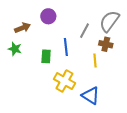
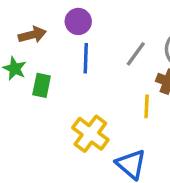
blue line: (66, 47) -> (86, 58), moved
green rectangle: (46, 56) -> (42, 85), moved

